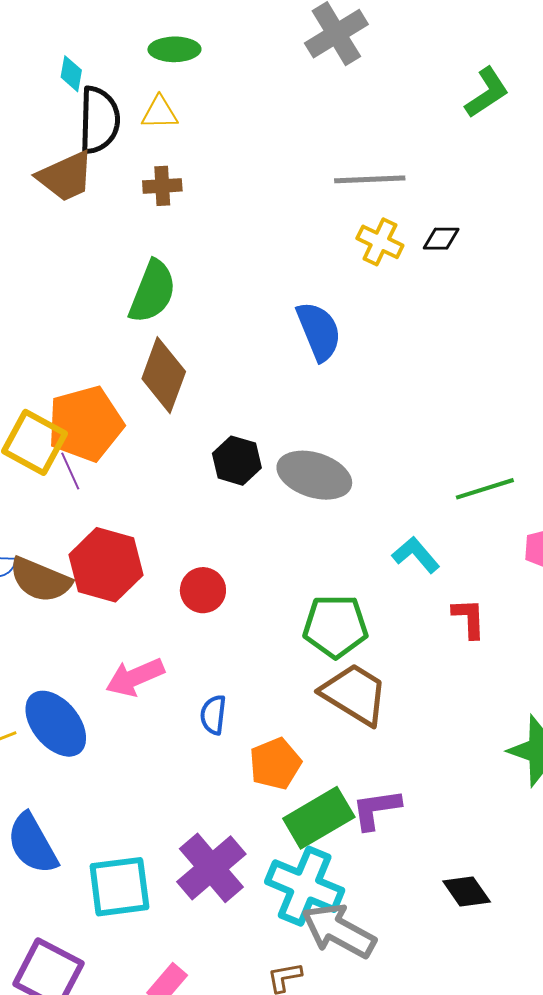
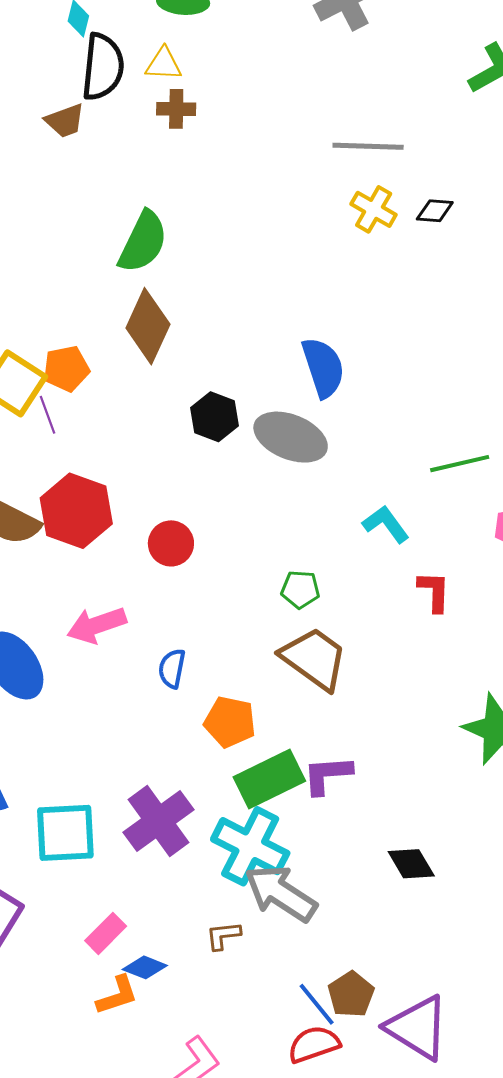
brown trapezoid: (66, 177) -> (65, 121), size x0.7
brown cross: (162, 186) -> (176, 109), moved
blue semicircle: (319, 331) -> (323, 367), moved
orange pentagon: (85, 424) -> (66, 369), size x0.6
green pentagon: (335, 626) -> (300, 589), size x0.6
orange pentagon: (275, 764) -> (230, 722), turned 30

